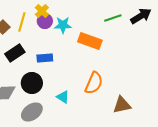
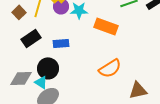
orange semicircle: (94, 83) -> (110, 68), turned 35
cyan triangle: (63, 97) -> (41, 82), moved

